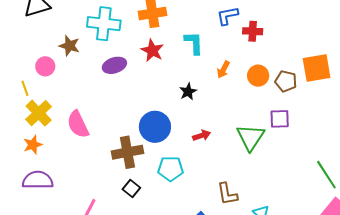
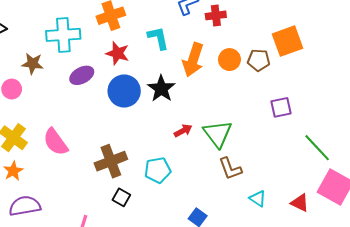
orange arrow: (223, 70) -> (193, 60), size x1.8
black star: (188, 92) -> (161, 89), size x1.5
purple square: (280, 119) -> (281, 107), moved
blue circle: (155, 127) -> (124, 91), moved
green triangle: (251, 137) -> (218, 134), moved
brown L-shape: (227, 194) -> (230, 169), moved

